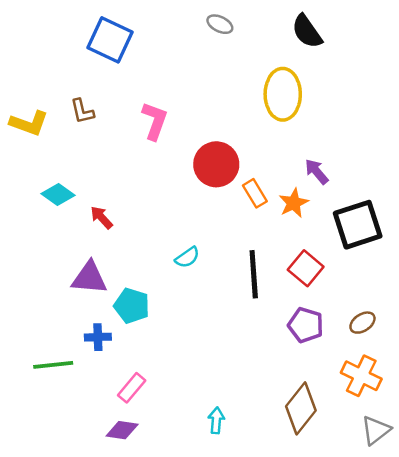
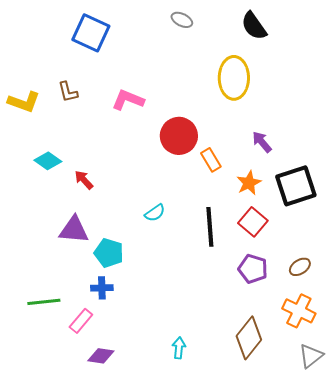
pink L-shape: (155, 121) -> (128, 100), turned -88
orange star: (294, 203) -> (249, 183), moved
blue cross: (98, 337) -> (102, 288), moved
pink rectangle: (132, 388) -> (81, 321), moved

